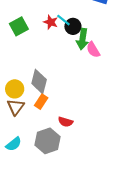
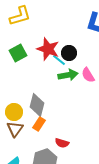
cyan line: (63, 20) -> (59, 60), moved
red star: (51, 22) -> (48, 49), size x1.6
green arrow: (83, 39) -> (68, 75), moved, turned -108

